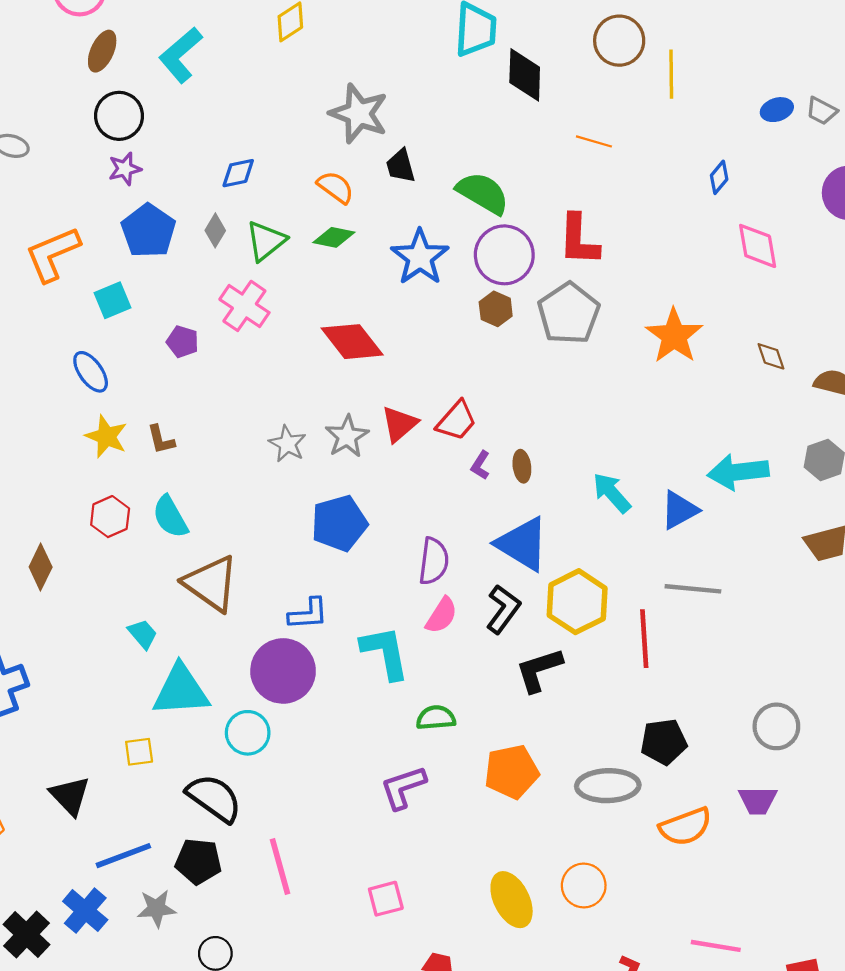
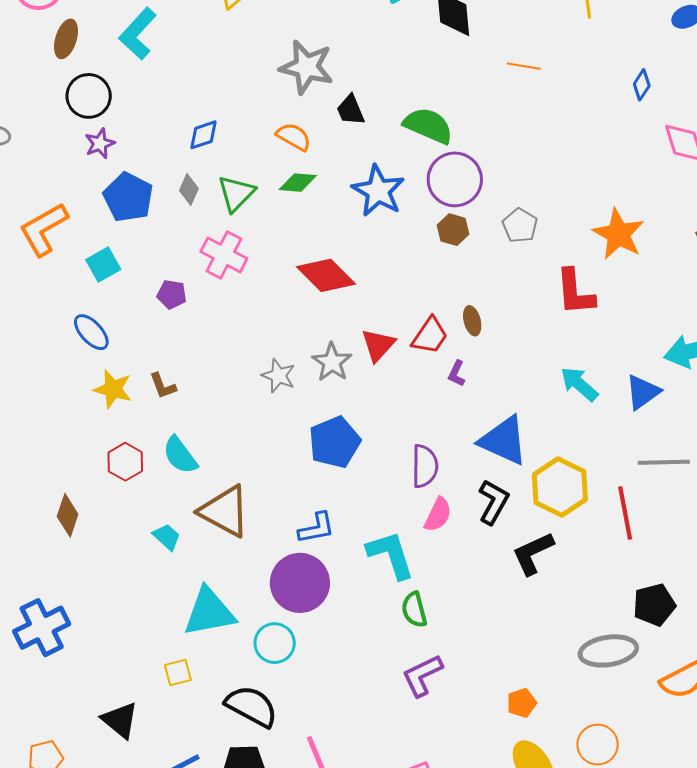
red L-shape: (579, 240) -> (575, 292), moved
gray pentagon: (569, 313) -> (520, 226), size x0.6
brown ellipse: (522, 466) -> (472, 321), moved
cyan trapezoid: (143, 634) -> (167, 537), moved
green semicircle: (436, 718) -> (414, 610), moved, turned -93
orange pentagon: (512, 772) -> (522, 703), moved, size x0.6

